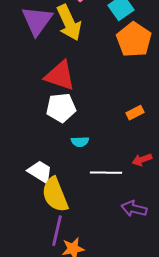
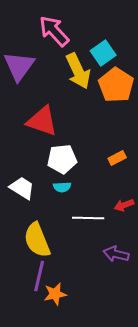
yellow arrow: (69, 23) -> (78, 71), moved
white pentagon: (61, 108) -> (62, 159), moved
white trapezoid: (40, 172) -> (22, 188), moved

